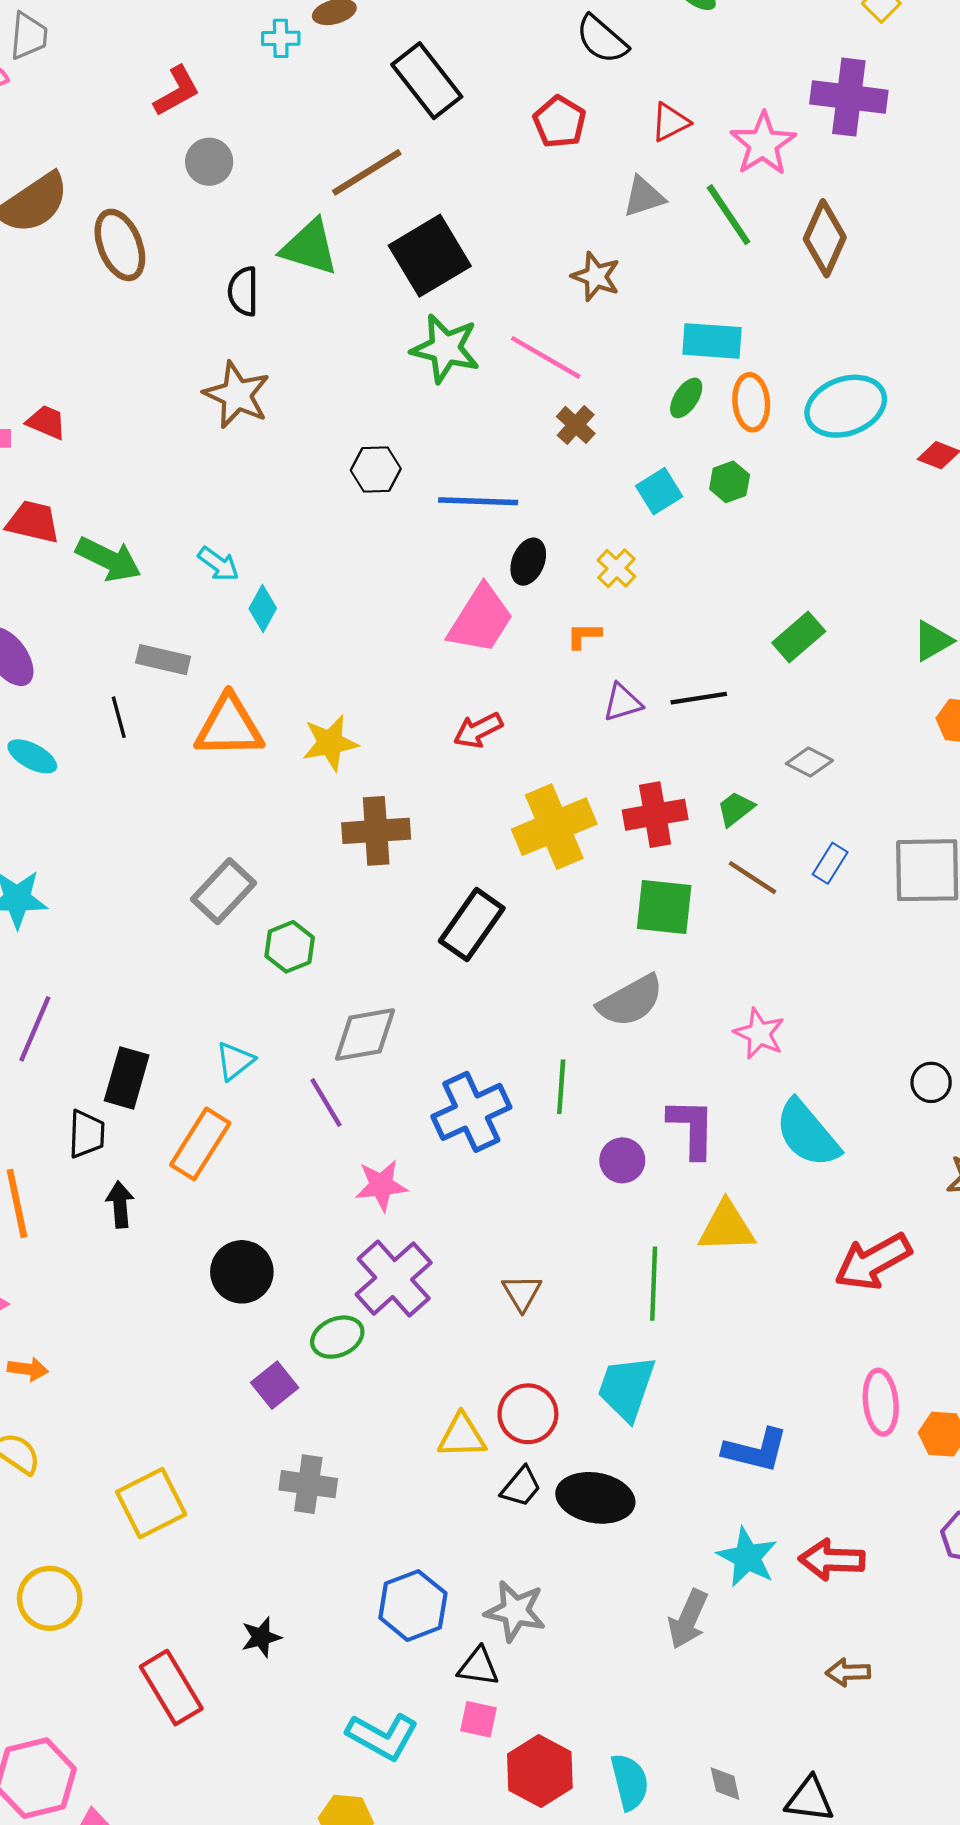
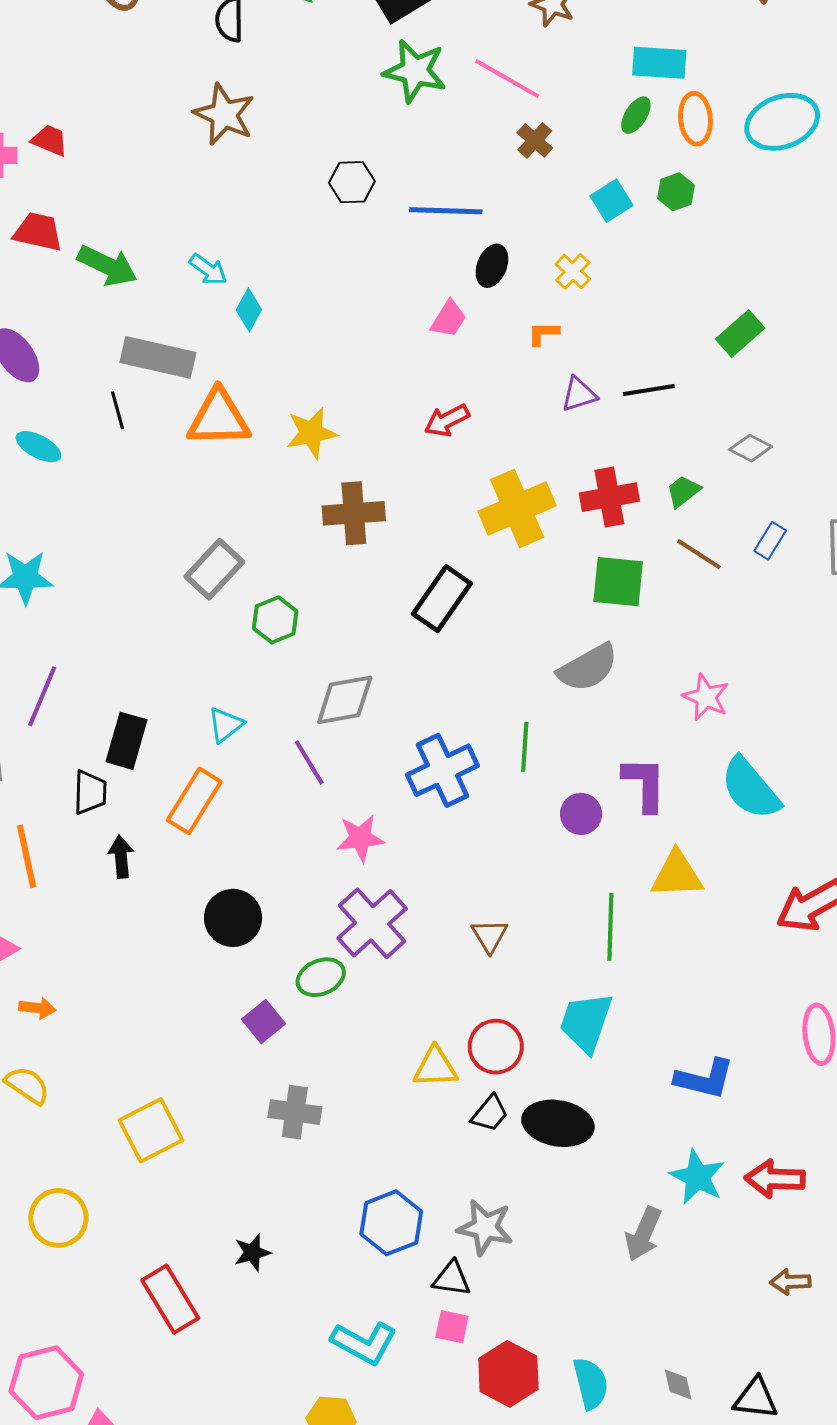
pink trapezoid: (481, 619) -> (449, 319), size x0.6
gray rectangle: (163, 660) -> (158, 357), size x1.5

